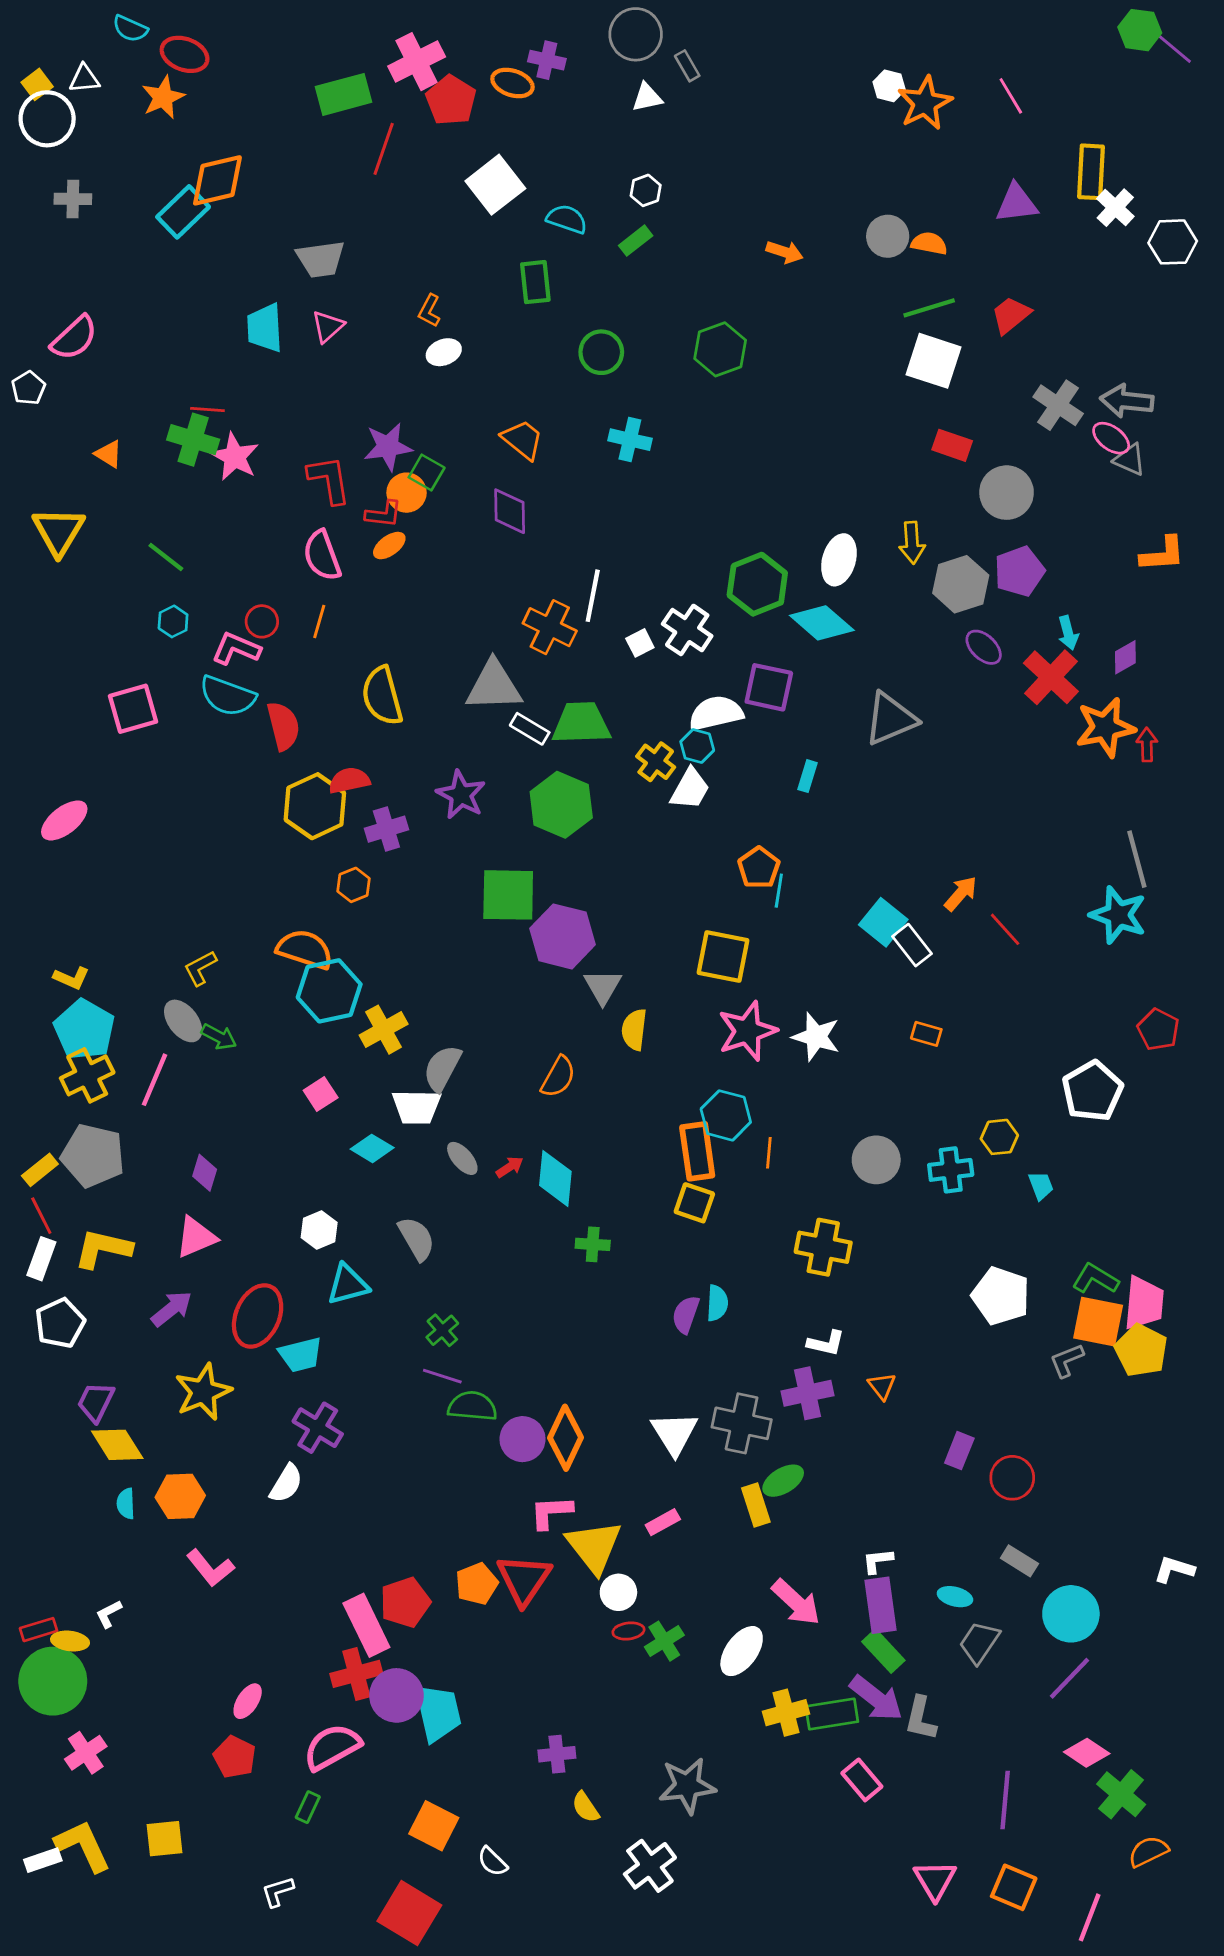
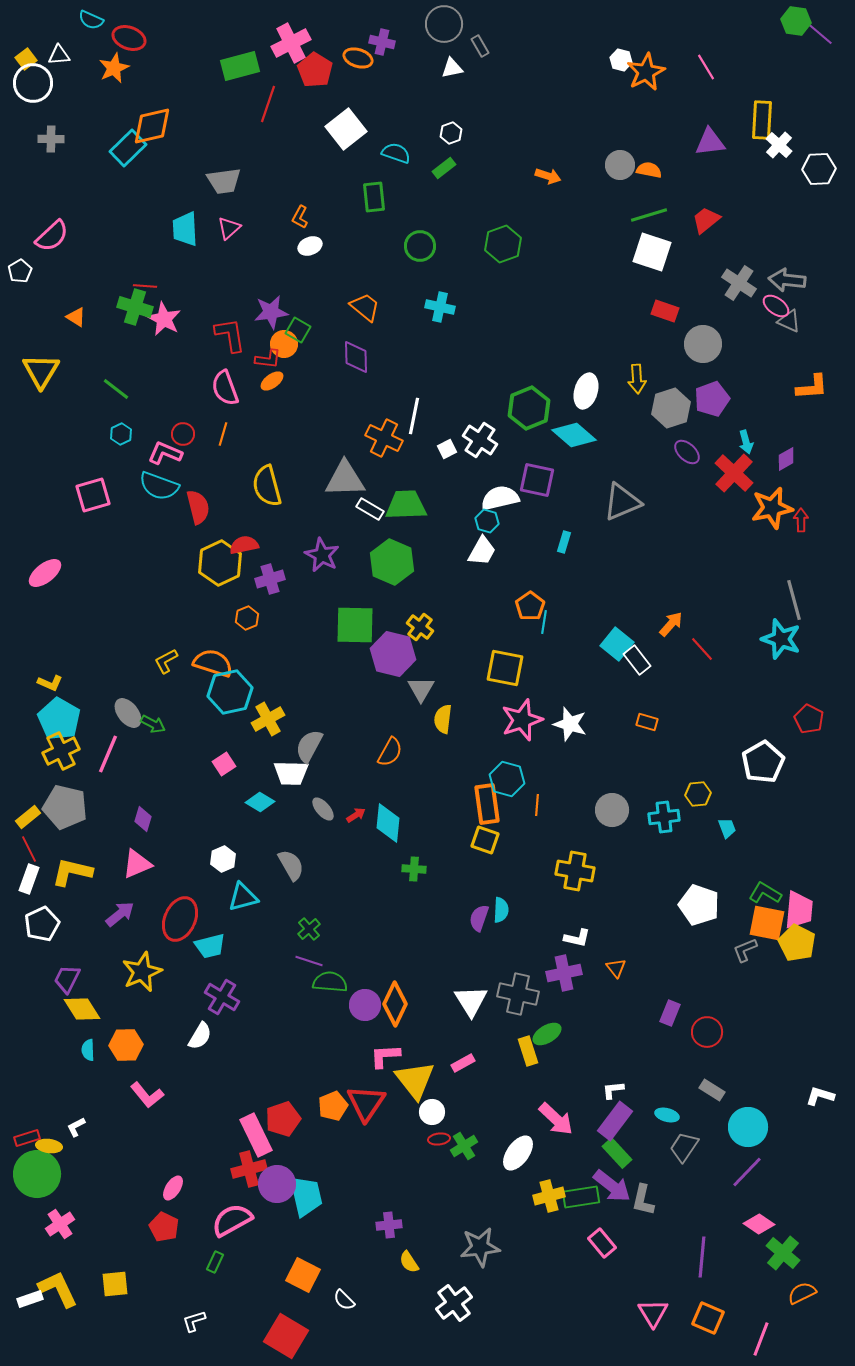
yellow cross: (656, 762) -> (420, 627), moved
yellow L-shape: (200, 968) -> (166, 661), moved
purple rectangle: (880, 1605) -> (615, 1121), turned 45

